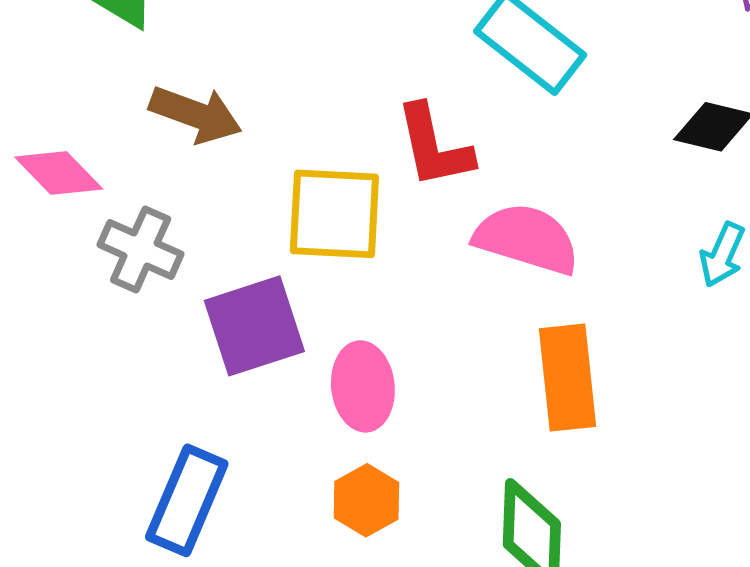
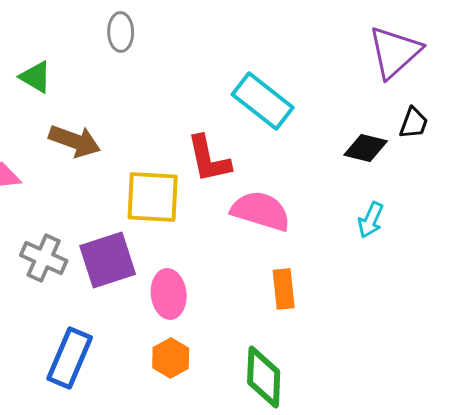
gray cross: (141, 249) -> (44, 258), moved
orange rectangle: (567, 378) -> (284, 289), size x0.7

